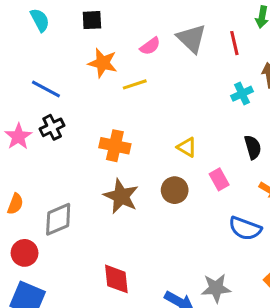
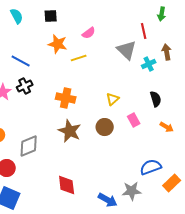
gray triangle: (191, 38) -> (127, 50), moved
yellow triangle: (187, 147) -> (113, 99), turned 48
blue semicircle: (245, 228) -> (151, 167), moved, turned 140

